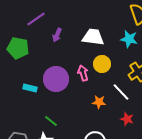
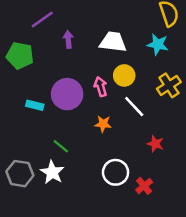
purple arrow: (57, 35) -> (68, 39), turned 152
white line: (121, 92) -> (134, 107), moved
orange star: (99, 102) -> (103, 124), moved

